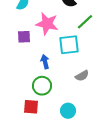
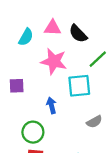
purple square: (24, 37) -> (17, 86), moved
green circle: (42, 86) -> (33, 132), moved

